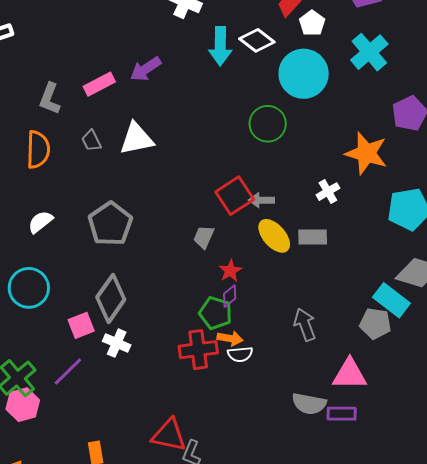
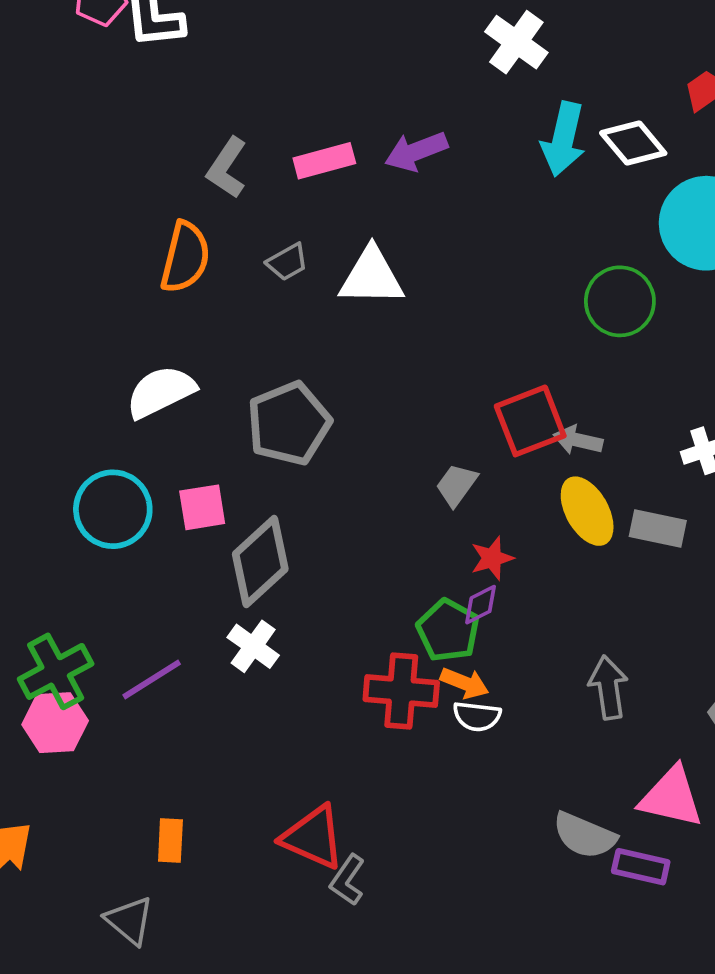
gray trapezoid: (91, 141) -> (287, 262), turned -105
white semicircle: (40, 222) -> (161, 392), size x1.4
pink square: (81, 325) -> (202, 507), moved

